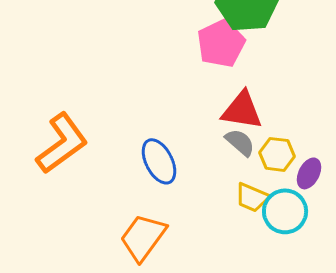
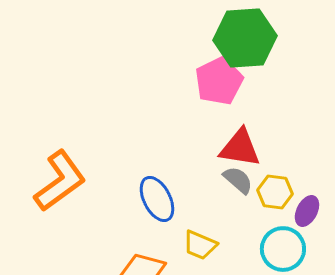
yellow trapezoid: (252, 197) -> (200, 245), moved

